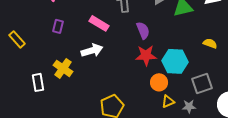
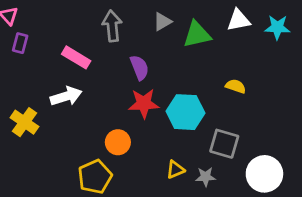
purple rectangle: (58, 26) -> (20, 43), moved
orange circle: (159, 82) -> (118, 142), moved
gray square: (202, 83) -> (224, 144), turned 35

